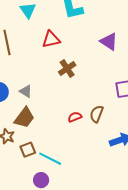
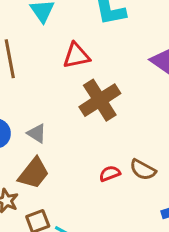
brown cross: (67, 69) -> (100, 100), size x1.5
brown semicircle: (97, 114) -> (143, 170), turned -84

